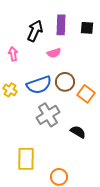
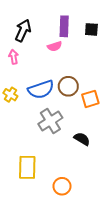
black arrow: (35, 31) -> (23, 31), moved
pink semicircle: (54, 53) -> (55, 46), moved
orange square: (86, 94) -> (90, 99), turned 36

